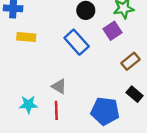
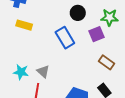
brown rectangle: (131, 61) -> (107, 62), turned 63
cyan star: (28, 104) -> (21, 72), moved

